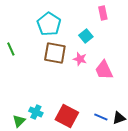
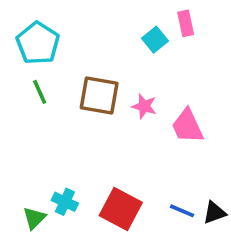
cyan pentagon: (49, 24) -> (38, 43), moved
cyan square: (86, 36) -> (155, 40), moved
green line: (11, 49) -> (40, 92), moved

